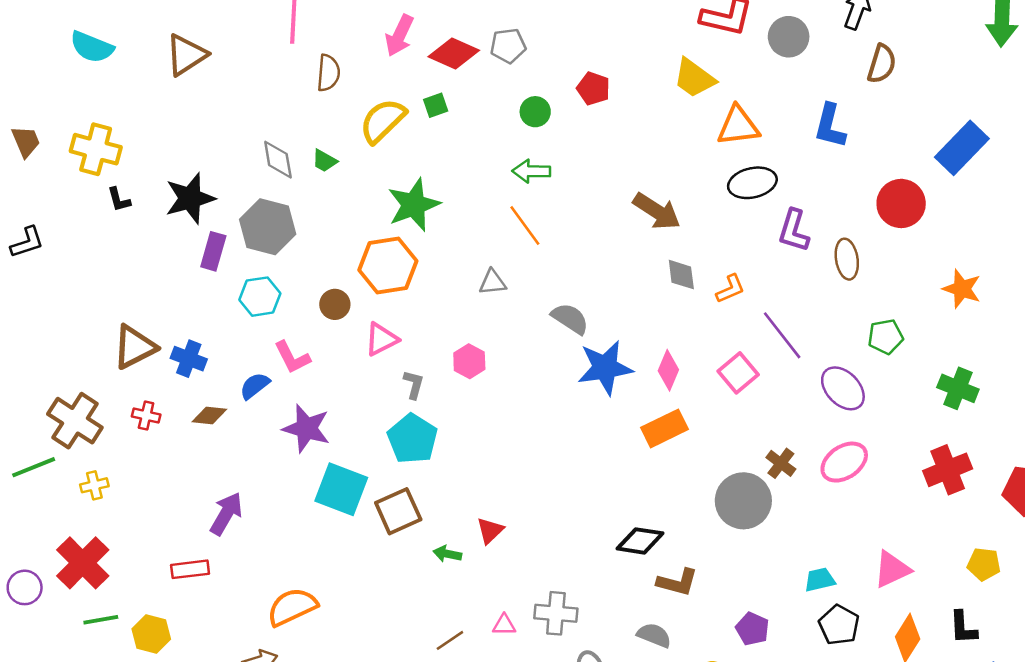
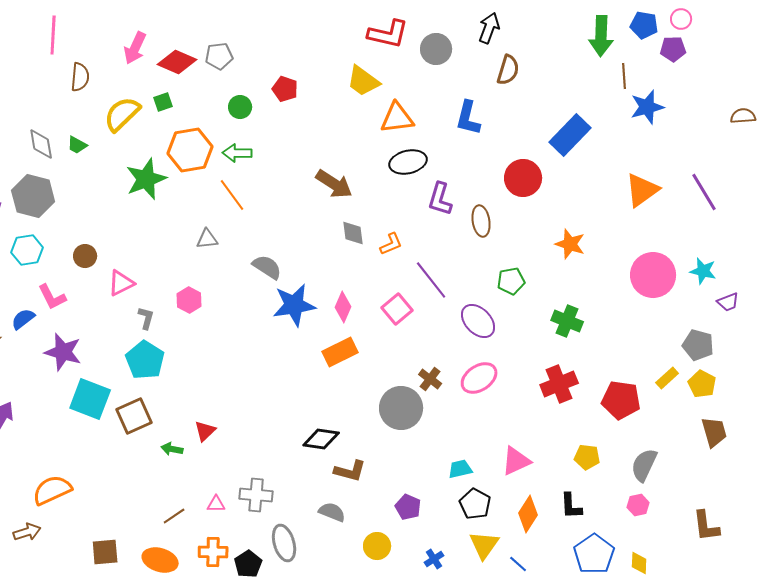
orange hexagon: (388, 266) -> (190, 150), moved

